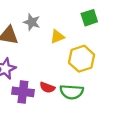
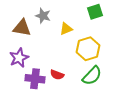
green semicircle: (72, 92) -> (92, 76), moved, turned -50

